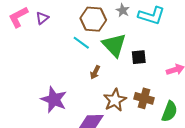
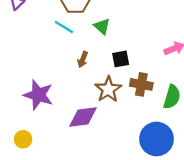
green triangle: (114, 45) -> (102, 26), size x0.6
black square: (139, 57) -> (121, 59), moved

